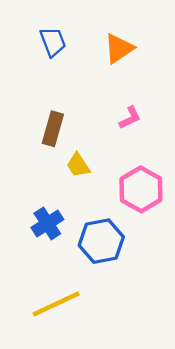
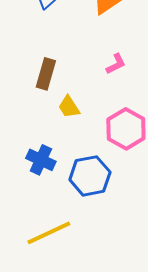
blue cross: (47, 224) -> (41, 160), turned -32

